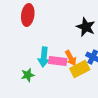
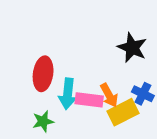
red ellipse: (28, 15) -> (43, 74), moved

